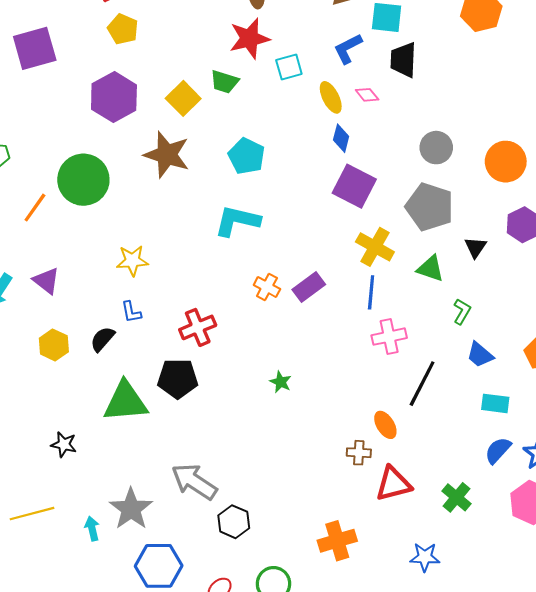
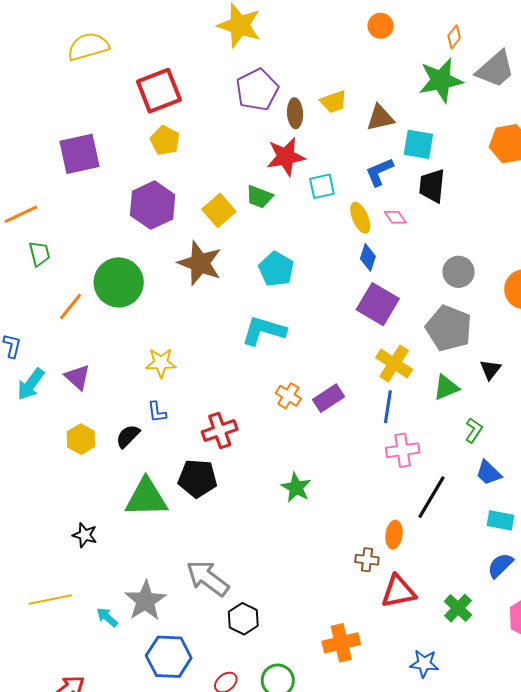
green triangle: (431, 269) -> (446, 387), turned -44
green star: (281, 382) -> (296, 488), size x1.4
orange ellipse: (385, 425) -> (394, 535), turned 36
cyan arrow: (92, 529) -> (107, 617), turned -40

